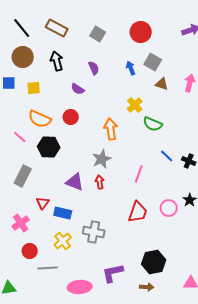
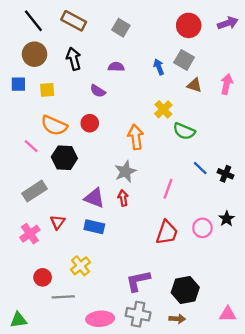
red circle: (141, 32) -> (189, 25), moved
purple semicircle: (94, 68) -> (116, 67), turned -64
gray rectangle: (23, 176) -> (35, 191), turned 30
blue rectangle: (63, 213) -> (94, 227), moved
pink cross: (21, 223) -> (30, 234), moved
gray cross: (94, 232) -> (138, 314), moved
purple L-shape: (113, 273) -> (138, 281), moved

